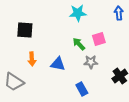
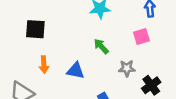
pink square: (99, 39) -> (141, 37), moved
gray star: (91, 62) -> (127, 68), moved

